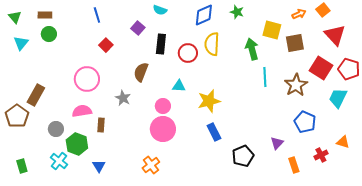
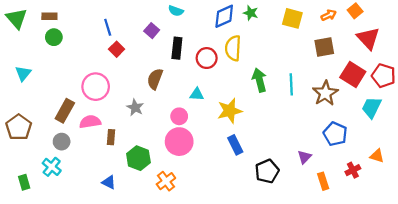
green star: (237, 12) -> (251, 13), moved
blue line: (97, 15) -> (108, 27), moved
green triangle: (15, 17) -> (16, 18), size x1.5
yellow square: (272, 30) -> (292, 18), moved
cyan triangle: (21, 43) -> (23, 73), moved
green arrow: (252, 49) -> (259, 80), moved
brown rectangle: (36, 95) -> (65, 111), moved
green hexagon: (77, 144) -> (138, 158), moved
cyan cross: (59, 161) -> (52, 167), moved
blue triangle: (99, 166) -> (109, 182), turned -32

